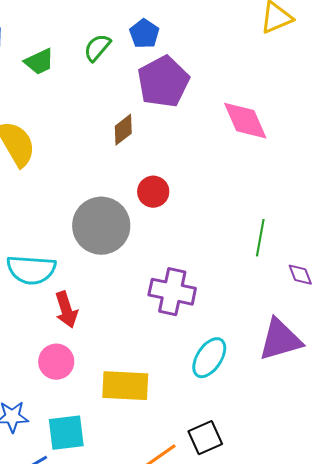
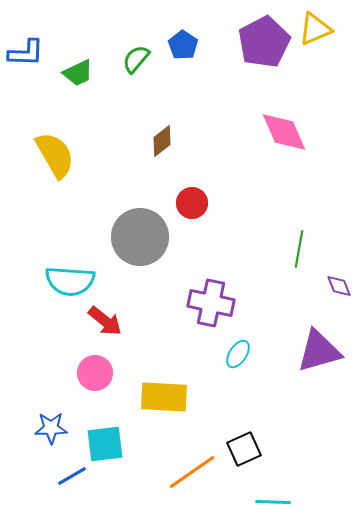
purple pentagon: (163, 82) -> (264, 42), moved
red arrow: (66, 310) -> (105, 321), turned -33
cyan ellipse: (209, 358) -> (238, 354), moved, size x0.7

